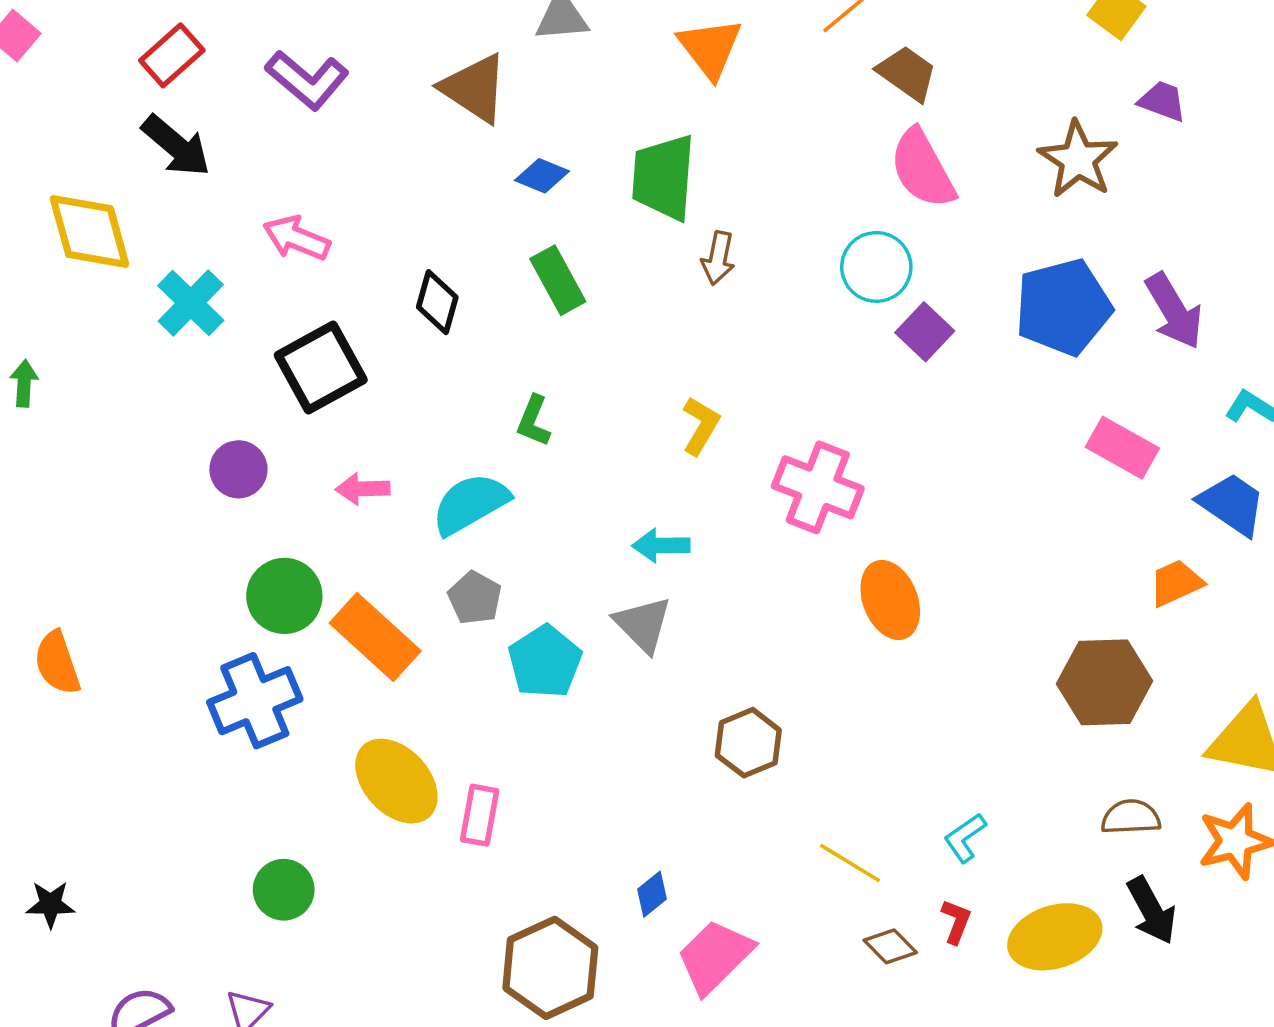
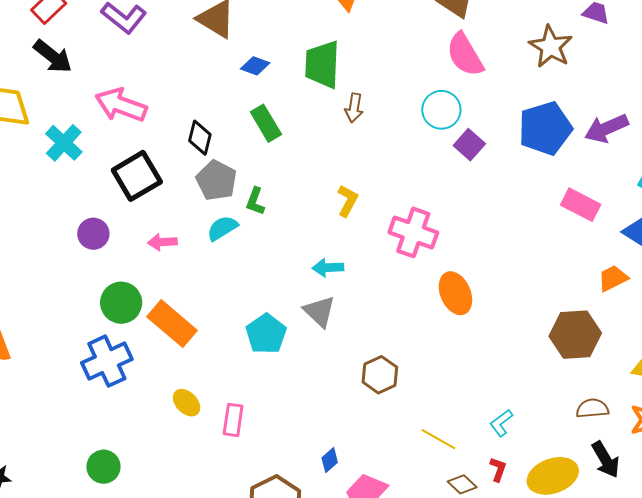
pink arrow: (296, 238) -> (121, 105), size x1.4
purple arrow: (1174, 311) -> (606, 128), turned 99
cyan semicircle: (470, 504) -> (222, 228), moved, size x0.7
gray pentagon: (475, 598) -> (216, 180), moved, size x1.4
yellow ellipse: (396, 781) -> (187, 403), size x0.6
green circle: (284, 890) -> (103, 467), moved

